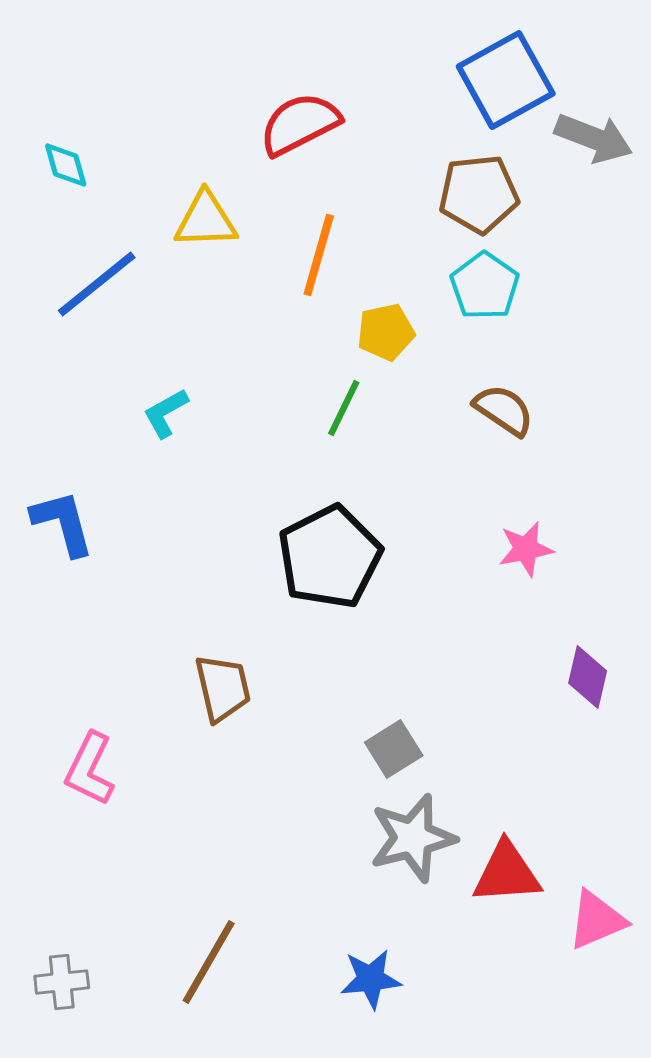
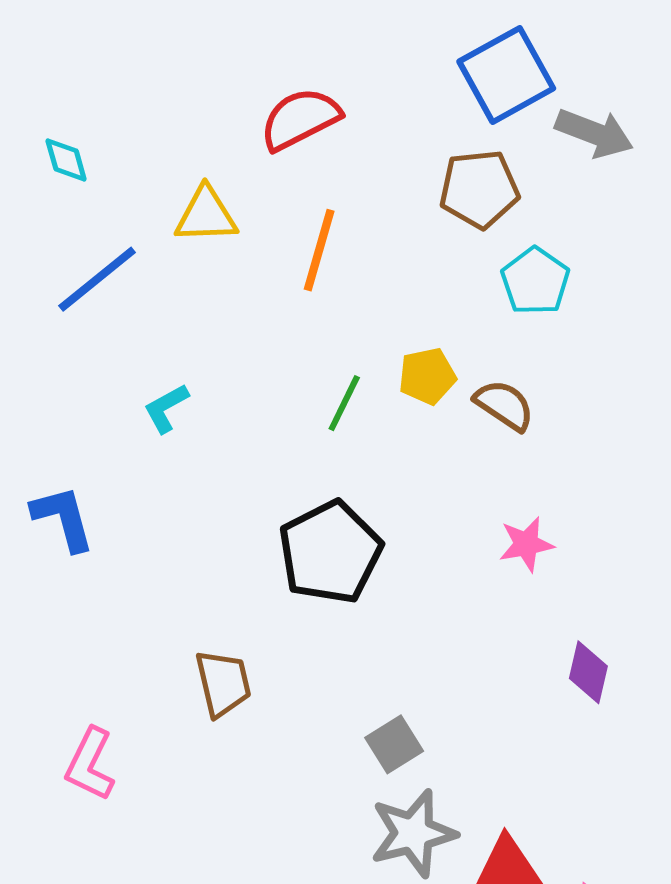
cyan pentagon: (485, 286) -> (535, 281), moved
yellow pentagon: (386, 332) -> (427, 376), moved

